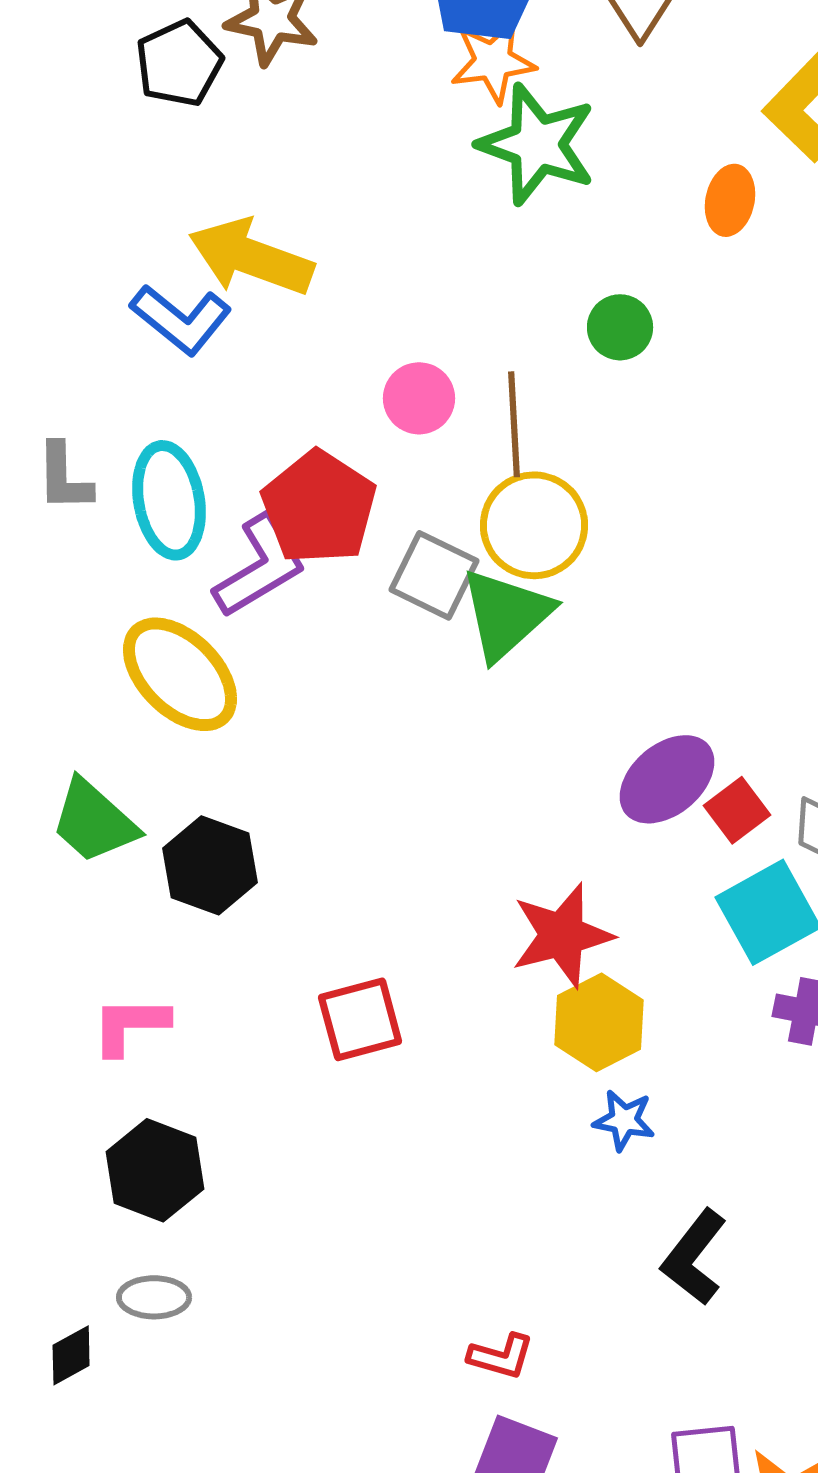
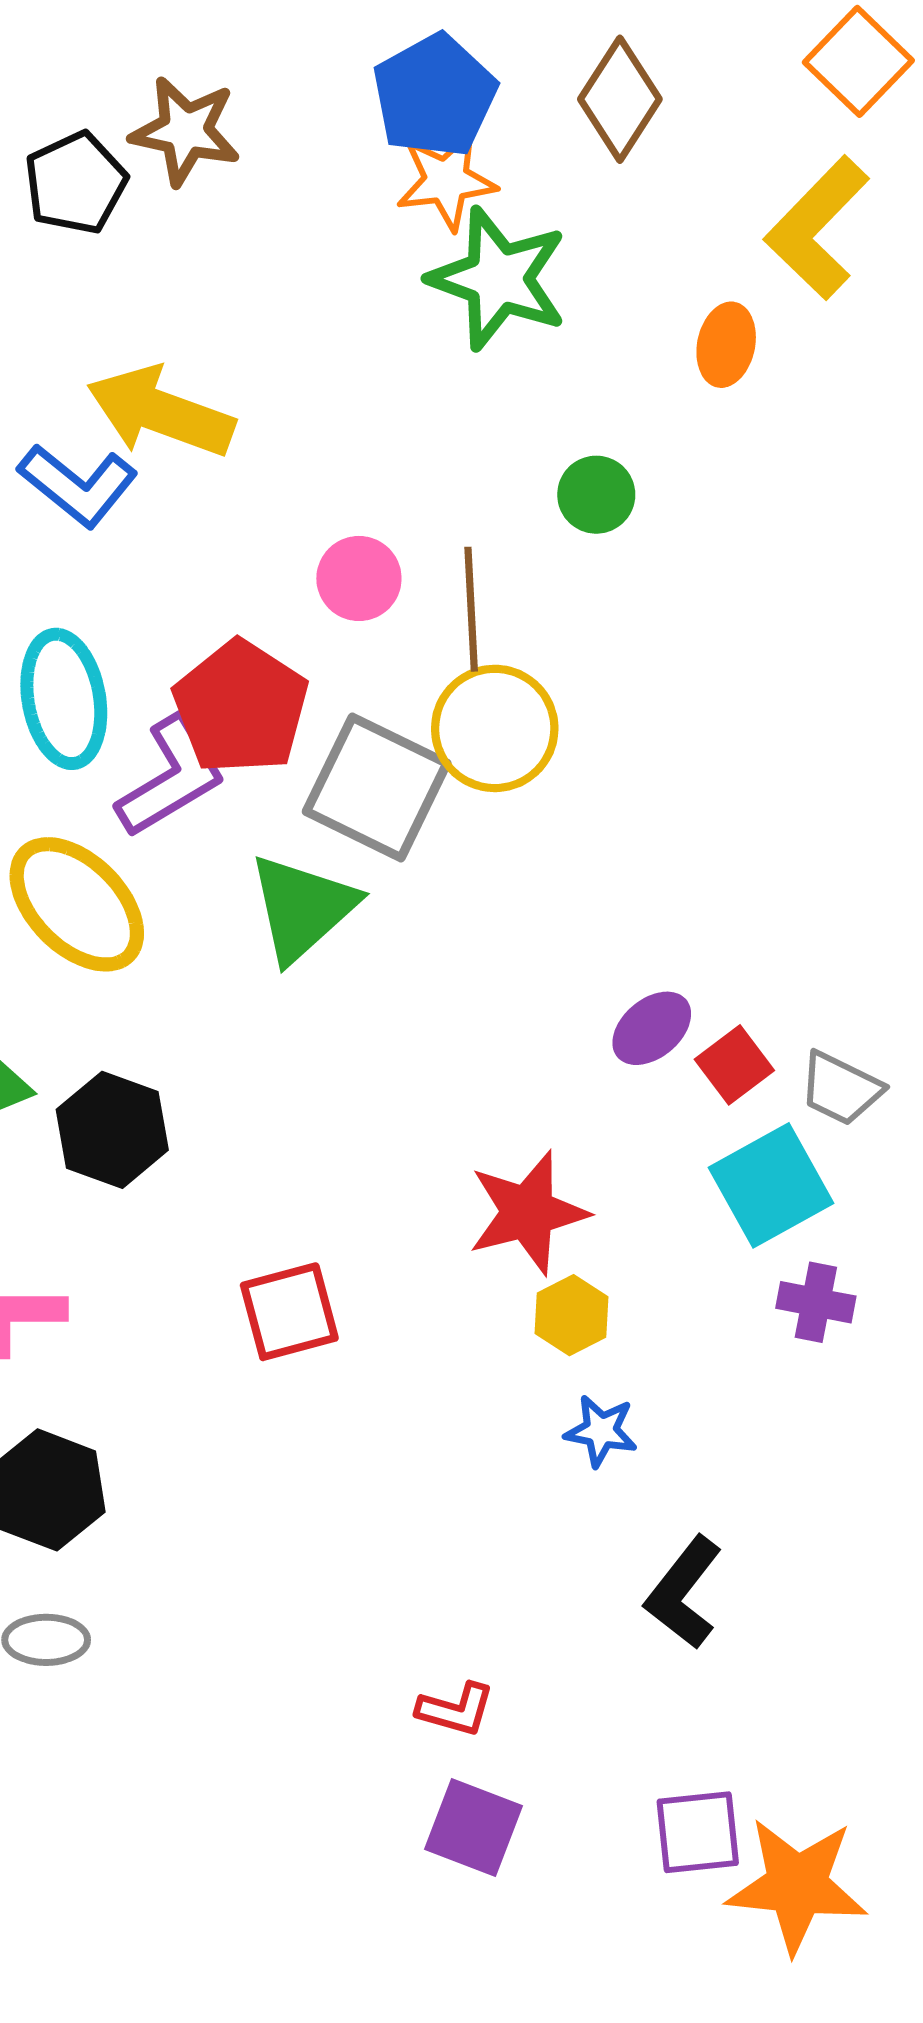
gray square: (434, 575) -> (377, 787), size x1.4
green triangle: (506, 614) -> (302, 908), moved
purple ellipse: (667, 779) -> (652, 1028), size x0.7
yellow hexagon: (599, 1022) -> (571, 1315), size x0.7

